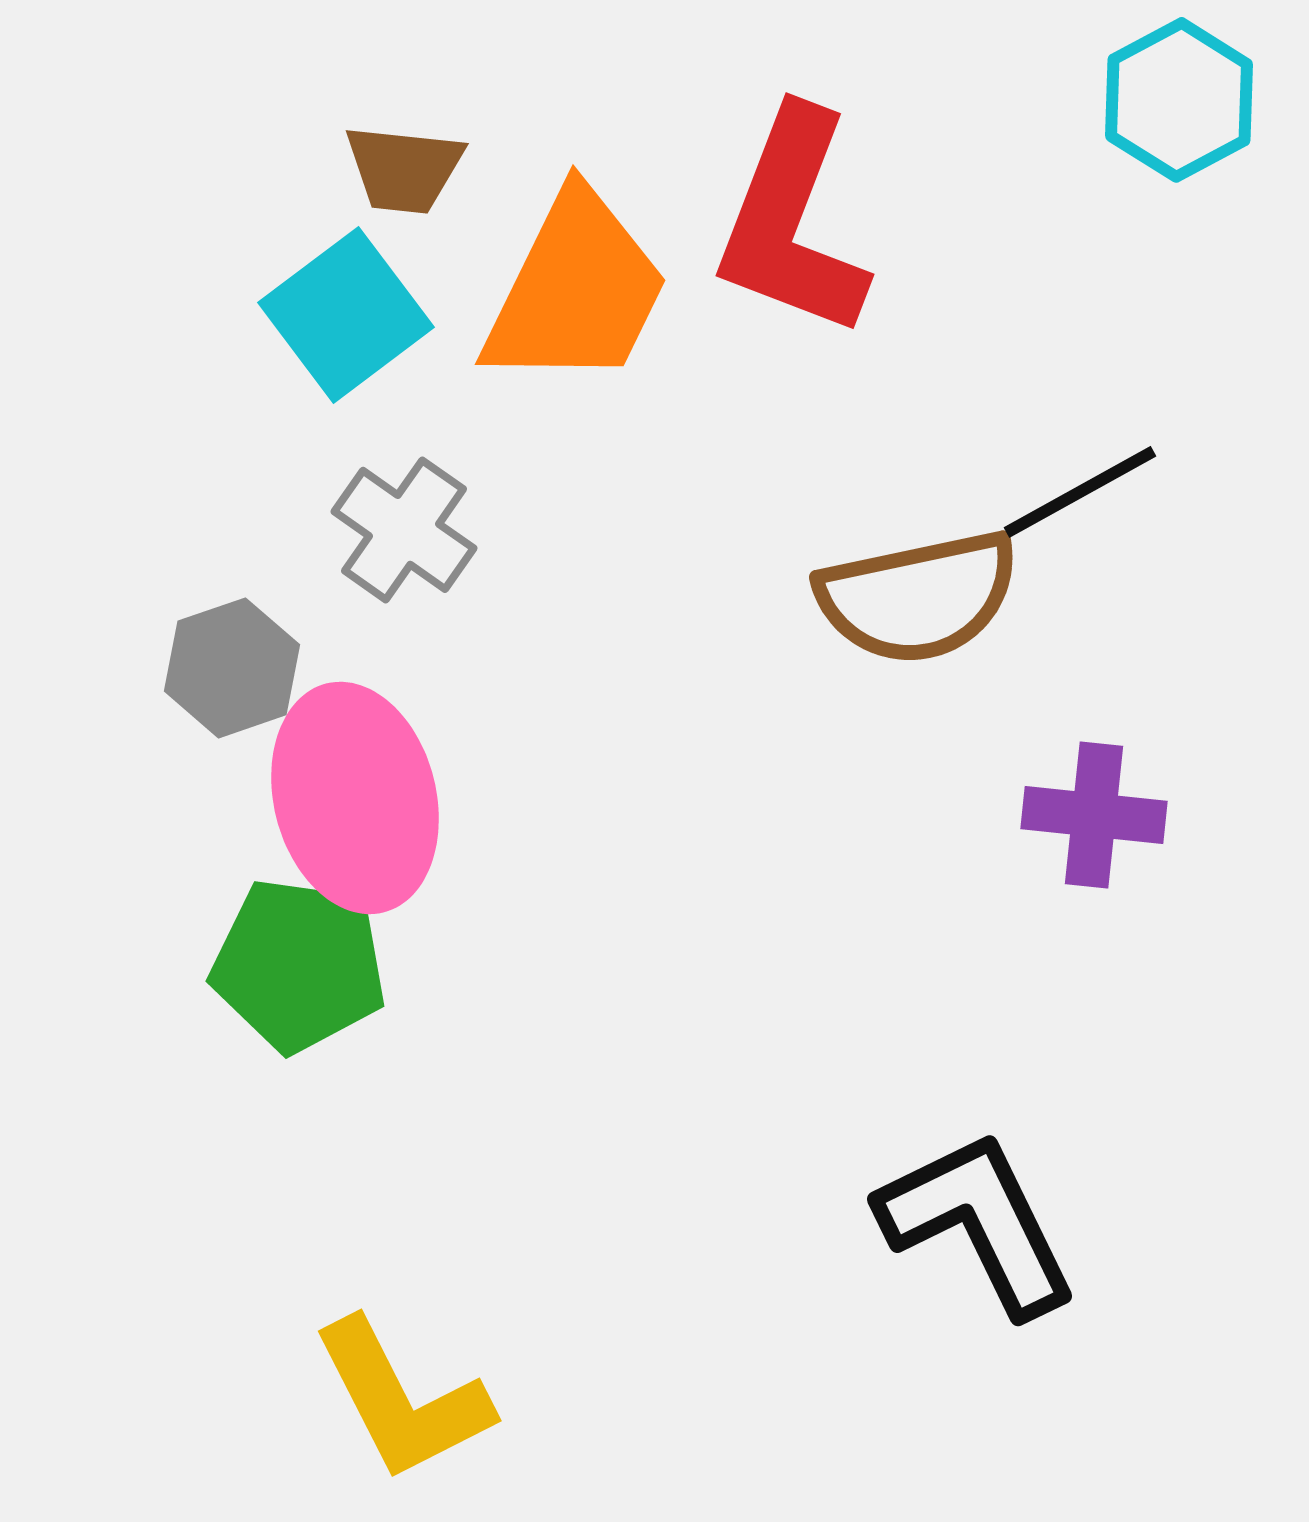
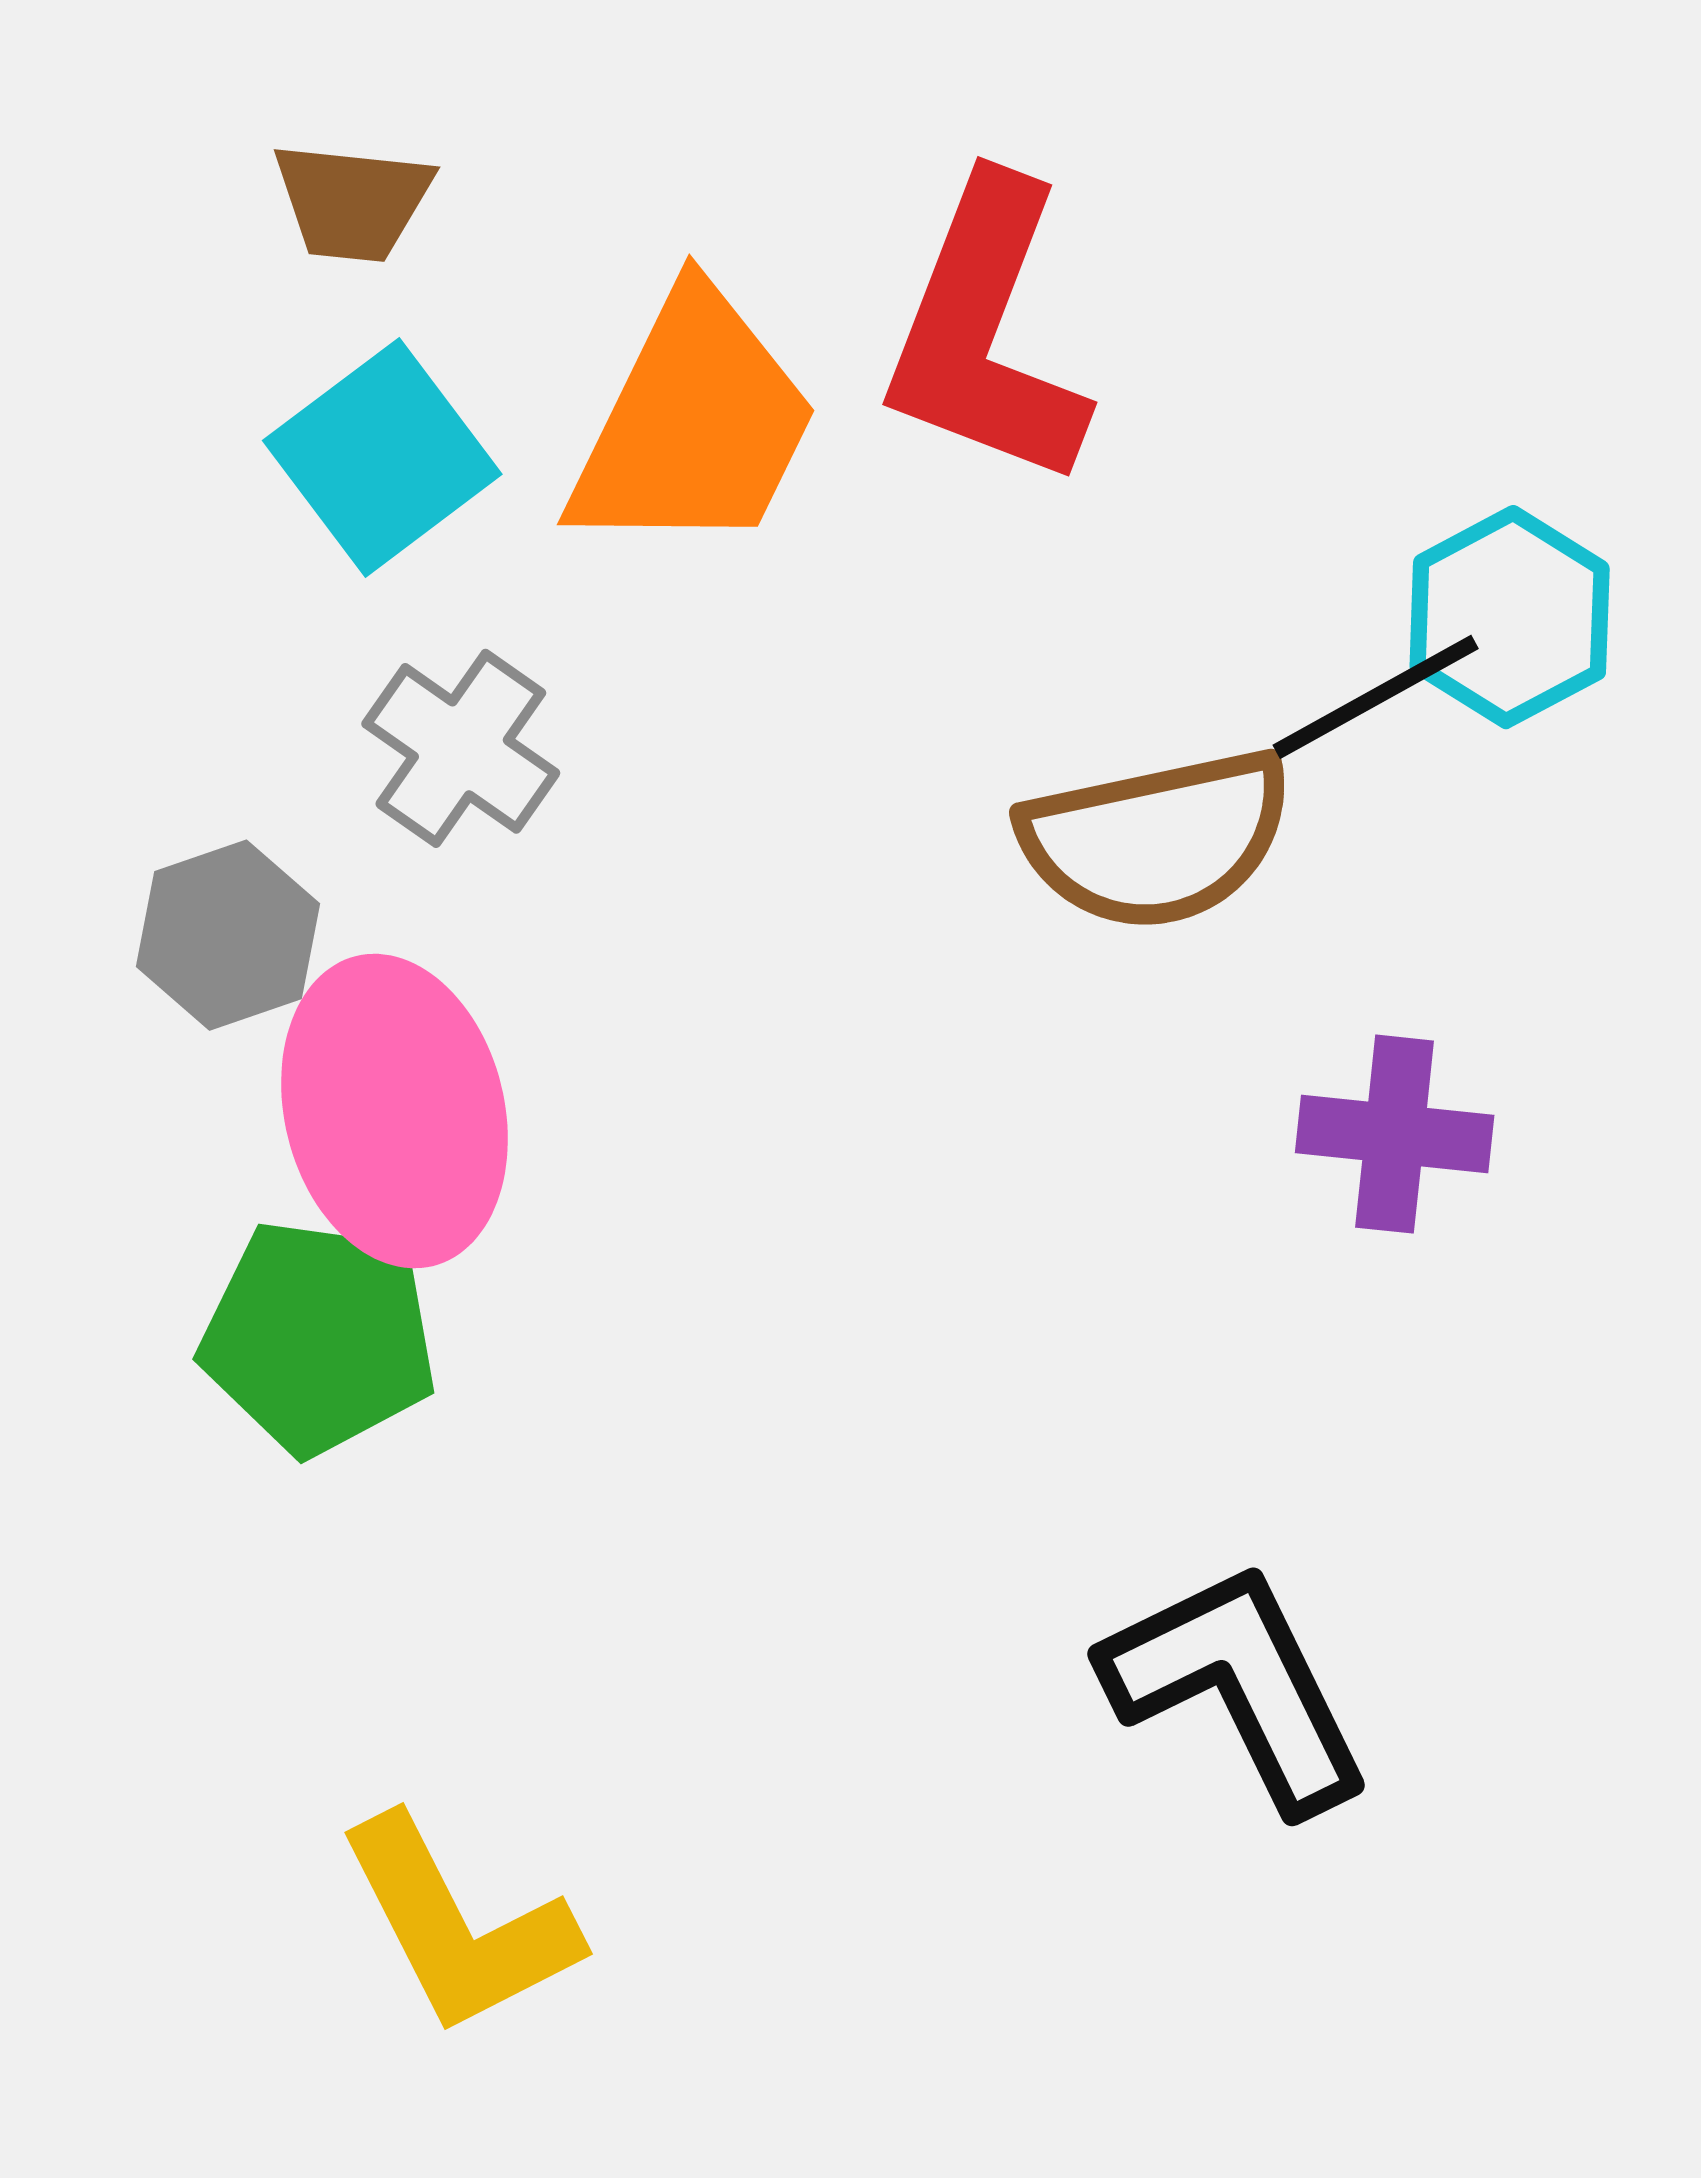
cyan hexagon: (1179, 100) -> (1510, 617), moved
brown trapezoid: (404, 169) -> (353, 202), moved

